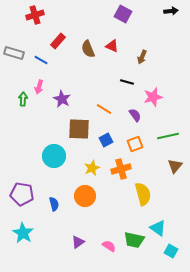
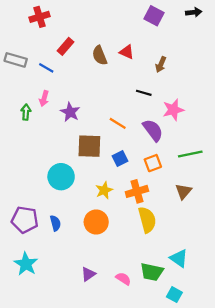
purple square: (123, 14) -> (154, 16), moved
purple semicircle: (135, 115) -> (153, 130), size x1.5
brown triangle: (175, 166) -> (183, 191), moved
yellow semicircle: (143, 194) -> (147, 220), moved
blue semicircle: (54, 204) -> (55, 223), moved
cyan square: (171, 251) -> (174, 295), moved

